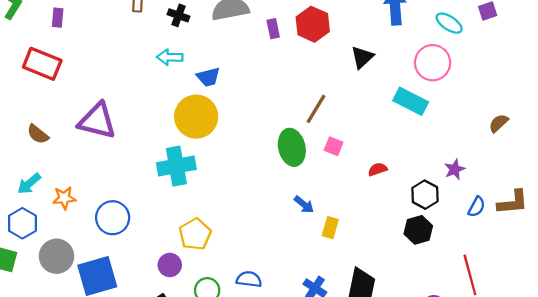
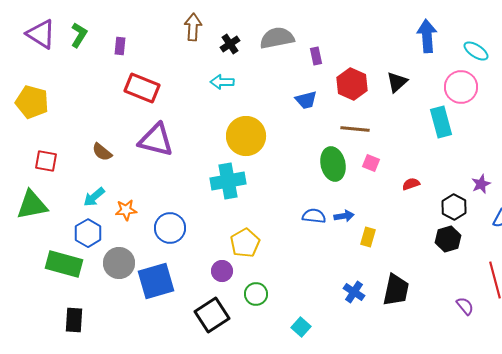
black cross: (179, 15) -> (230, 44), turned 36
red hexagon: (313, 24) -> (352, 84), moved
red rectangle: (42, 64) -> (142, 88), moved
blue trapezoid: (208, 77) -> (306, 100), moved
cyan rectangle: (411, 101) -> (441, 122), turned 48
brown line: (316, 109) -> (355, 129), turned 64
blue arrow: (304, 205) -> (344, 216), turned -48
blue semicircle: (249, 279) -> (314, 216), moved

